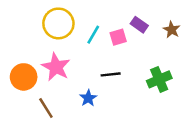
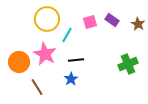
cyan line: (93, 35) -> (67, 35), moved
pink square: (118, 37) -> (90, 22), moved
black line: (111, 74) -> (76, 60), moved

